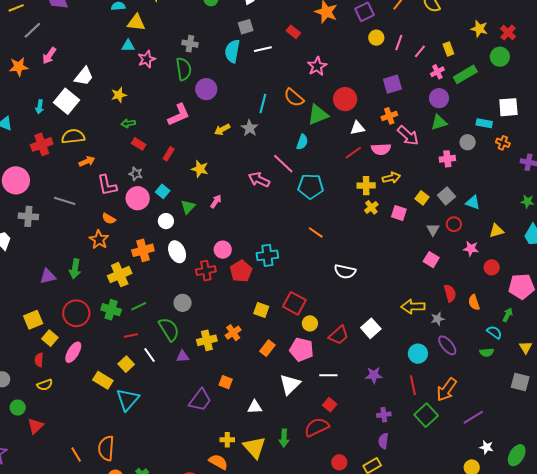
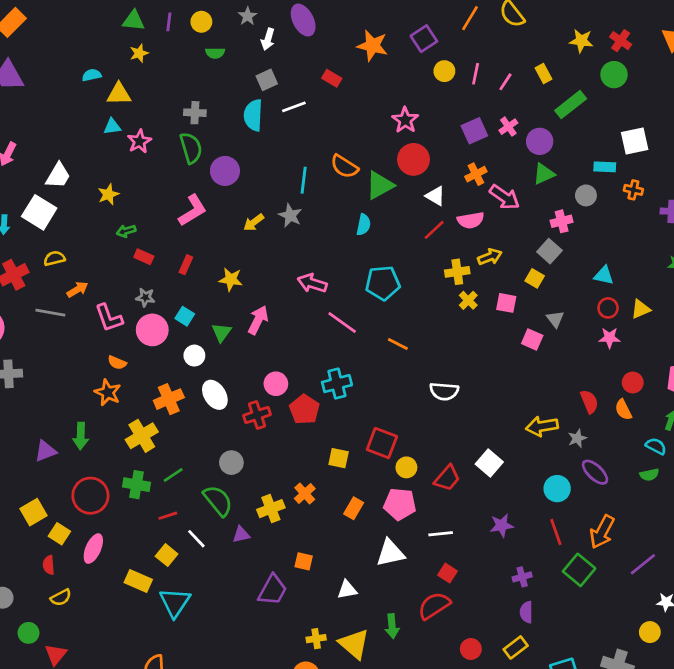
pink star: (317, 66) -> (405, 120), moved
pink cross: (437, 72) -> (508, 127), moved
white triangle: (357, 128) -> (435, 196), turned 49
yellow semicircle: (73, 136) -> (54, 258), size x0.7
pink line: (283, 164) -> (342, 322), moved
gray square: (446, 196) -> (549, 251), moved
gray line: (65, 201) -> (50, 313), moved
pink arrow: (216, 201) -> (258, 320), size x1.5
red circle: (454, 224) -> (608, 308), moved
pink square: (431, 260) -> (532, 339), moved
red circle: (492, 267) -> (633, 382), moved
white triangle: (290, 384) -> (390, 553), turned 40

